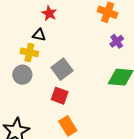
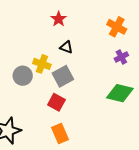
black triangle: (39, 35) -> (66, 47), moved
yellow cross: (29, 52) -> (42, 64), moved

